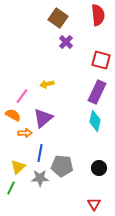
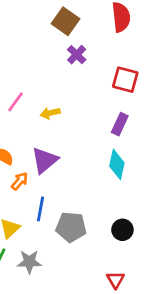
purple rectangle: (97, 92) -> (120, 124), size x0.7
pink line: (22, 96) -> (15, 102), moved
orange arrow: (25, 133) -> (20, 181), turned -48
gray star: (40, 178) -> (29, 262), moved

